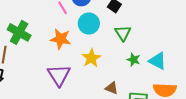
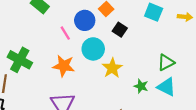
green triangle: (123, 33) -> (166, 62), moved, turned 36
yellow star: (91, 58) -> (112, 68), moved

